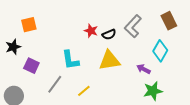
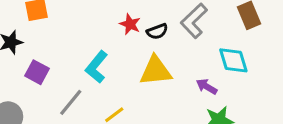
cyan diamond: (160, 51) -> (233, 60), turned -50
cyan L-shape: (70, 60) -> (96, 67), turned 45

